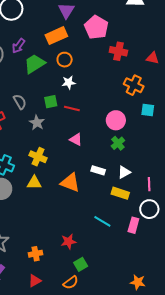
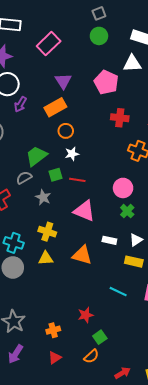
pink pentagon: (96, 27) -> (106, 82), moved
purple arrow: (18, 46) -> (20, 104), moved
green trapezoid: (35, 64) -> (36, 156), moved
gray semicircle: (20, 102) -> (24, 178), turned -84
pink triangle: (76, 139) -> (84, 211), size x1.6

